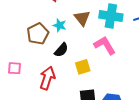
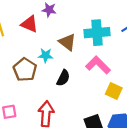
black semicircle: (61, 50) -> (63, 78), moved
yellow square: (83, 67) -> (114, 91), moved, turned -35

